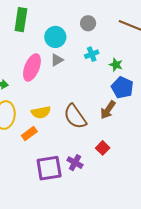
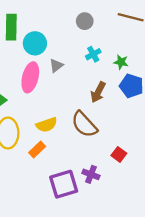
cyan circle: (55, 37) -> (35, 43), moved
brown arrow: (108, 110) -> (98, 92), moved

